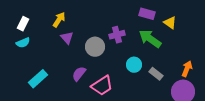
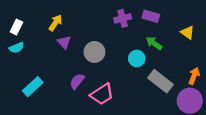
yellow triangle: (170, 23) -> (188, 32), moved
purple cross: (117, 35) -> (123, 18), moved
green arrow: (150, 39) -> (154, 43), size x0.7
cyan circle: (134, 65) -> (137, 58), moved
gray rectangle: (156, 74) -> (161, 81), size x1.6

